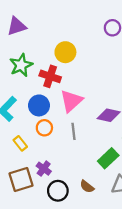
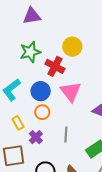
pink triangle: (71, 101) -> (71, 92), turned -35
gray line: (73, 131) -> (66, 135), moved
purple cross: (44, 169) -> (36, 137), moved

